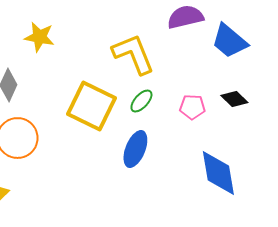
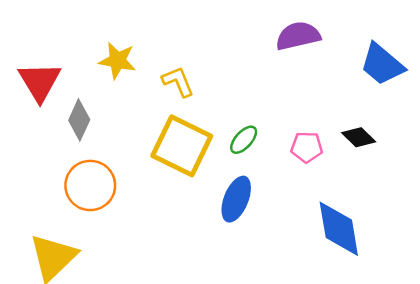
blue trapezoid: (229, 41) -> (382, 64), moved
yellow L-shape: (133, 54) -> (178, 82), moved, size x0.6

